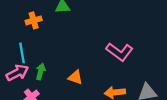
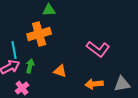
orange cross: (34, 20) -> (39, 34), moved, size x1.6

